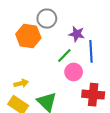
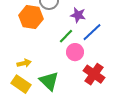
blue line: (91, 51) -> (92, 32), turned 50
red cross: (93, 95) -> (94, 74), turned 30

